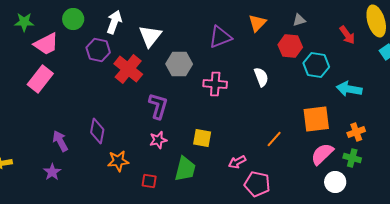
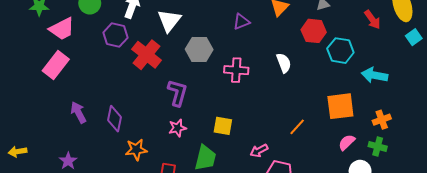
purple triangle: (220, 37) -> (241, 22), size x0.7
purple arrow: (60, 141) -> (78, 112), moved
pink semicircle: (322, 154) -> (347, 142), size x0.7

